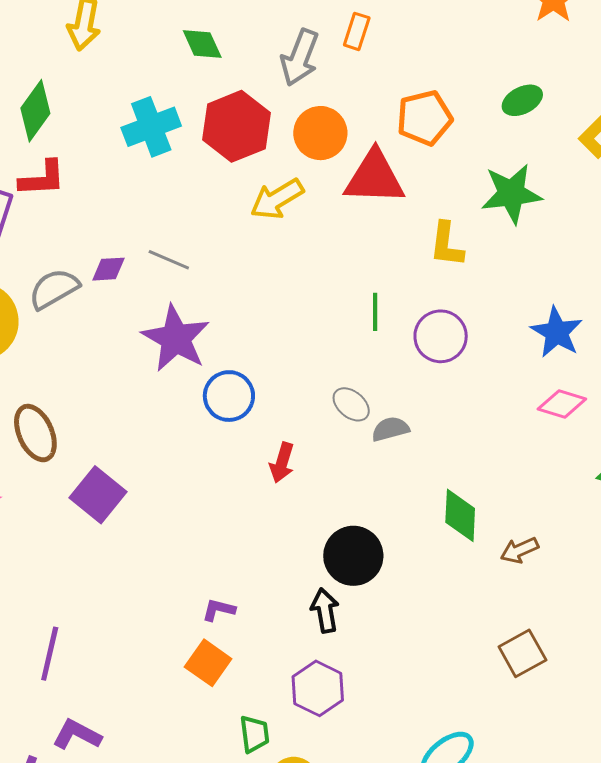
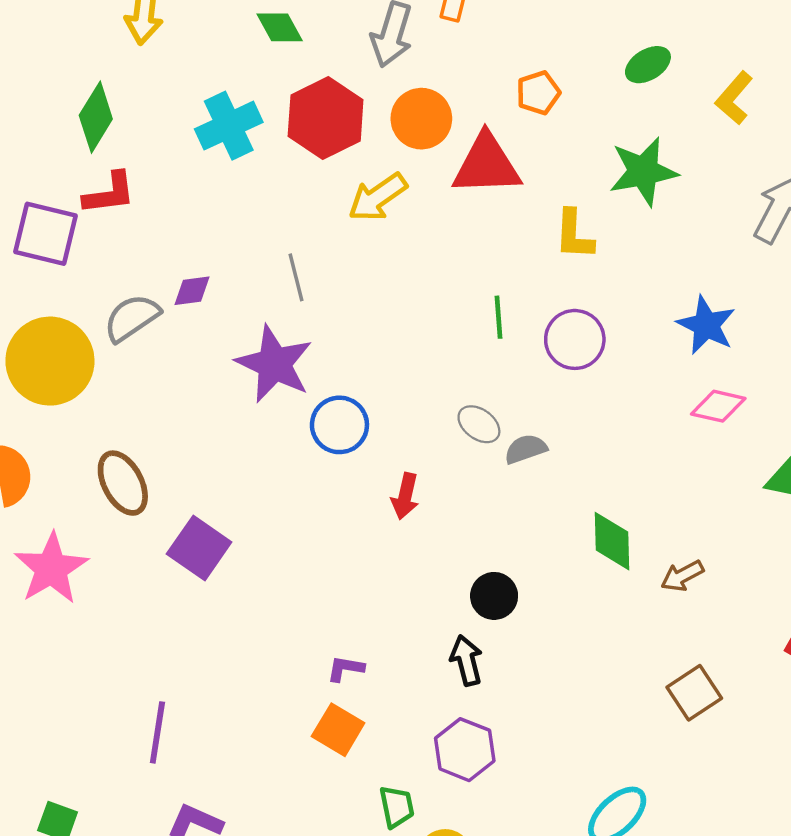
orange pentagon: (424, 118) -> (538, 93), size x0.7
gray line: (169, 260) -> (296, 277), moved, turned 57
black circle: (353, 556) -> (494, 596), size x0.7

